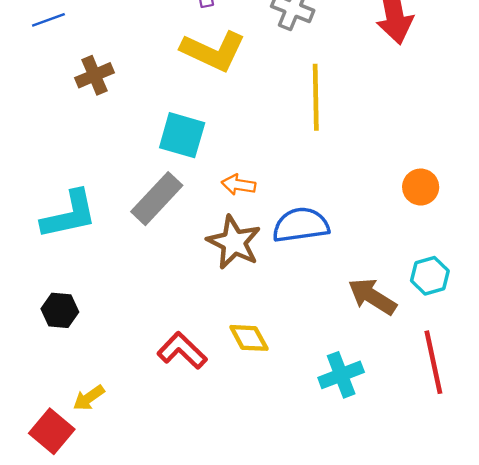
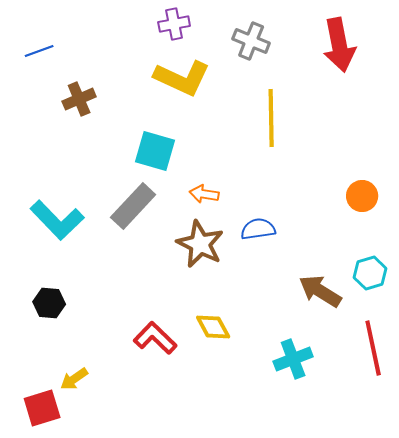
cyan L-shape: (69, 215) -> (57, 220), turned 58
blue semicircle: (301, 225) -> (258, 229), size x0.7
red square: (52, 431) -> (42, 408), turned 33

